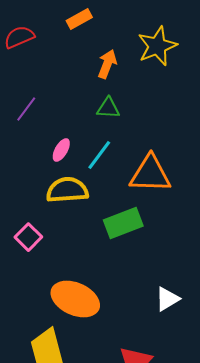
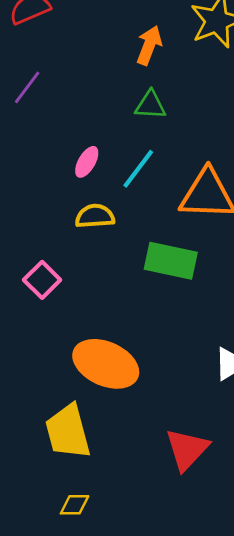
purple line: (26, 109) -> (27, 87), moved
yellow semicircle: (67, 190) -> (95, 216), size x0.7
green rectangle: (123, 223) -> (171, 261), turned 33

